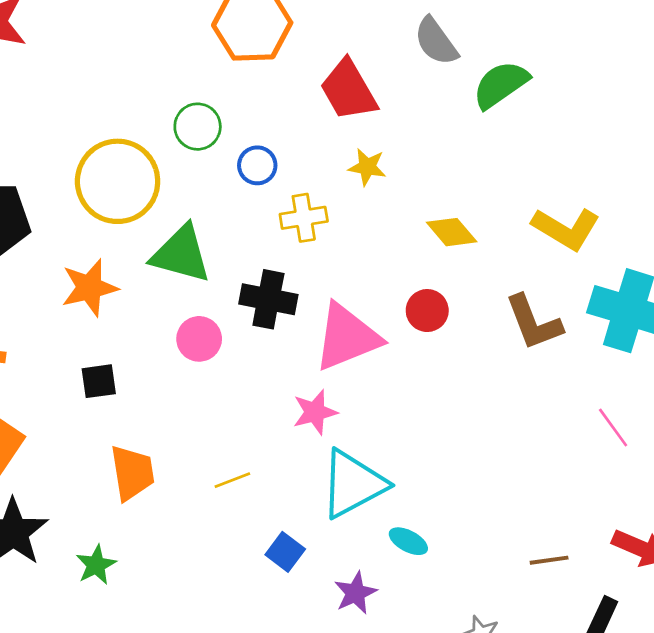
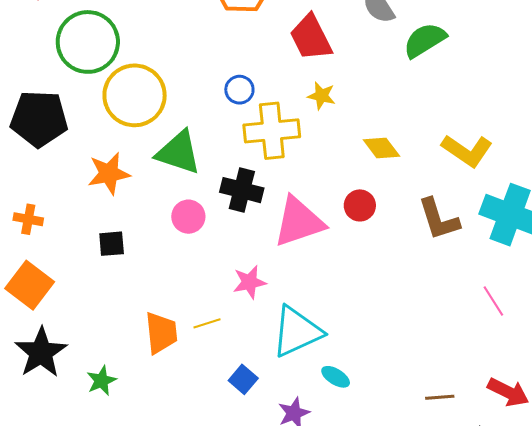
green circle: (198, 127) -> (88, 42), moved, size x1.8
yellow cross: (304, 218) -> (272, 131), size x1.6
pink star: (315, 412) -> (249, 282), moved
orange trapezoid: (132, 473) -> (161, 333), moved

